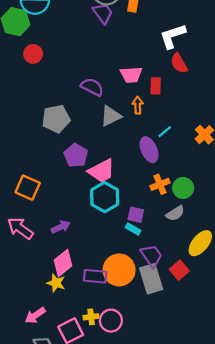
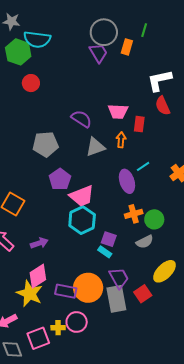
yellow star: (56, 283) -> (30, 293), size x1.5
pink circle: (111, 321) -> (77, 322), moved

